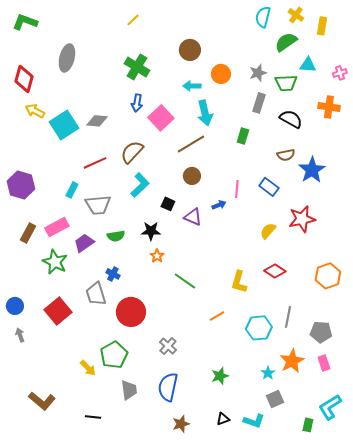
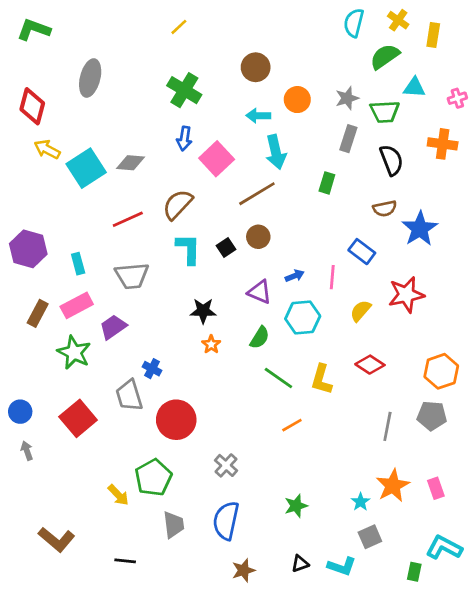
black semicircle: (291, 119) -> (391, 160), turned 40
cyan L-shape: (140, 185) -> (188, 249), turned -45
pink line: (237, 189) -> (332, 277), moved
cyan rectangle: (72, 190) -> (78, 264), moved, turned -42
black square: (168, 204) -> (226, 248), moved, turned 32
green semicircle: (116, 236) -> (260, 338), moved, turned -48
green line: (185, 281) -> (278, 378), moved
cyan hexagon: (259, 328) -> (303, 317), moved
gray pentagon: (321, 332) -> (432, 416), moved
cyan L-shape: (330, 407) -> (444, 547), turned 60

